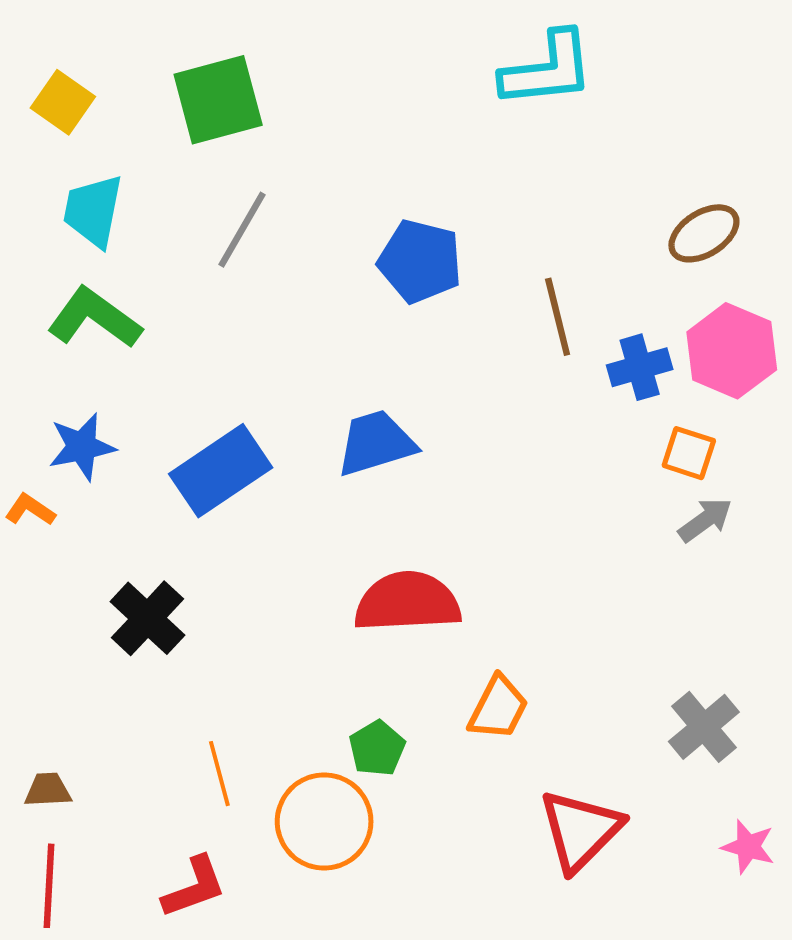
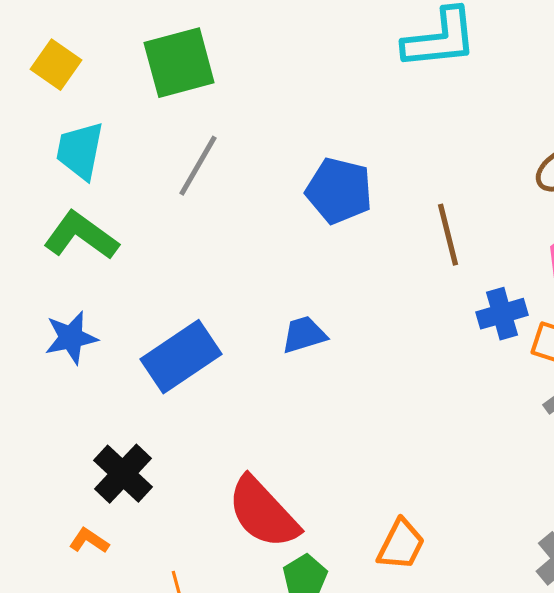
blue cross: (640, 367) -> (502, 314), moved
blue trapezoid: (376, 443) -> (304, 335), size x0.7
orange L-shape: (30, 510) -> (89, 541), moved
red semicircle: (407, 602) -> (263, 513), moved, turned -130

